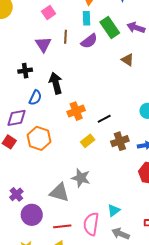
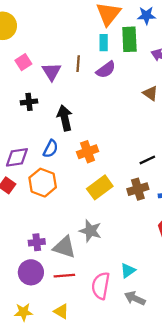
pink square: (49, 13) -> (23, 62), moved
green rectangle: (110, 28) -> (129, 39), moved, turned 30
blue semicircle: (35, 98) -> (51, 149), moved
black line: (104, 119) -> (147, 160), moved
yellow rectangle: (88, 141) -> (100, 187), size x1.5
purple cross: (16, 194) -> (37, 242), moved, turned 32
red line: (62, 226) -> (64, 276), moved

